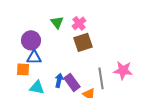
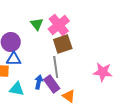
pink cross: (79, 23) -> (59, 25), size x1.5
gray line: (101, 78) -> (56, 67), moved

